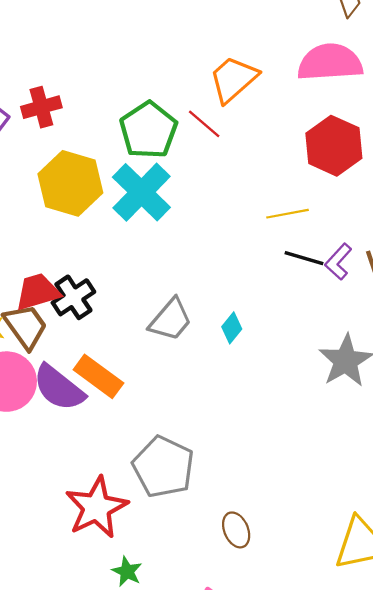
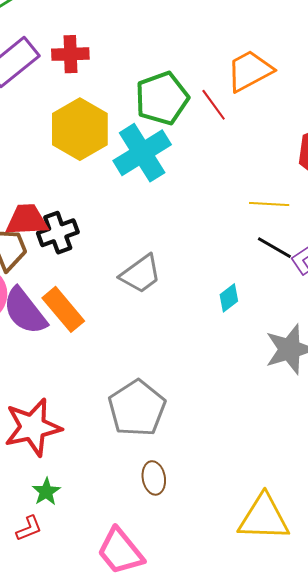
cyan diamond: (232, 328) -> (229, 298), moved
gray pentagon: (163, 467) -> (137, 408), moved

